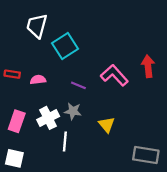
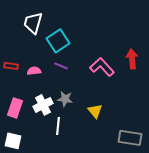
purple line: (78, 85) -> (61, 66), moved

